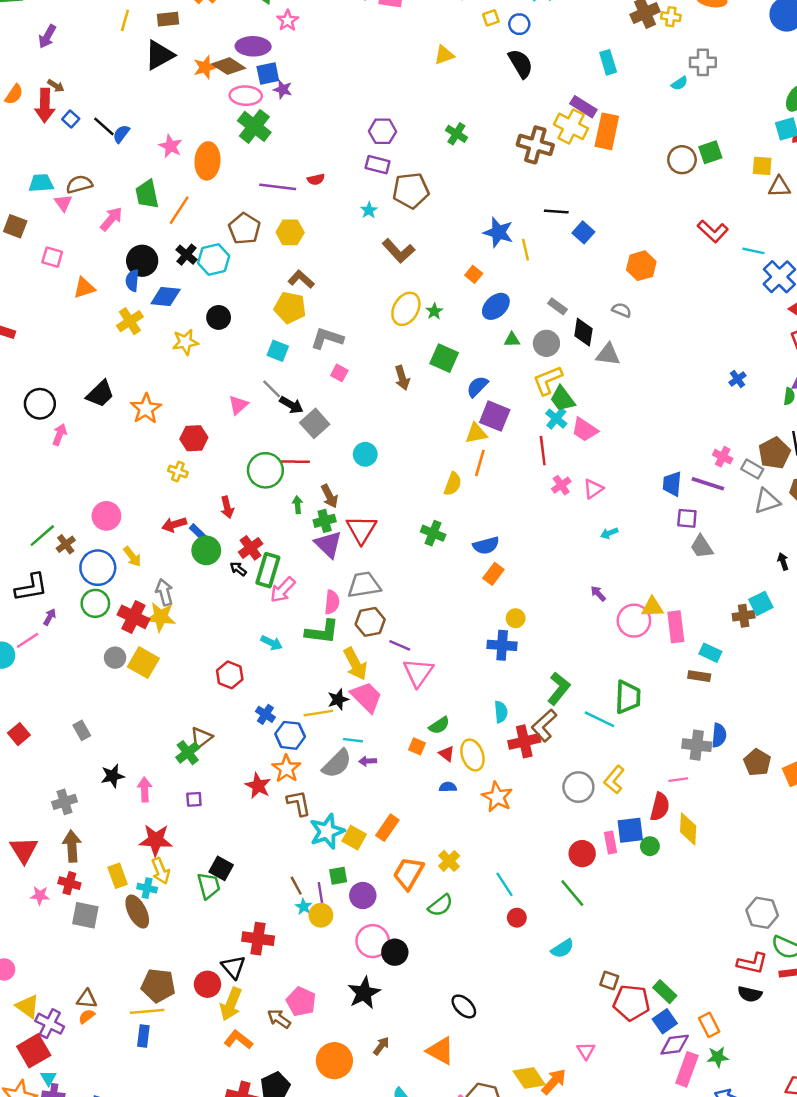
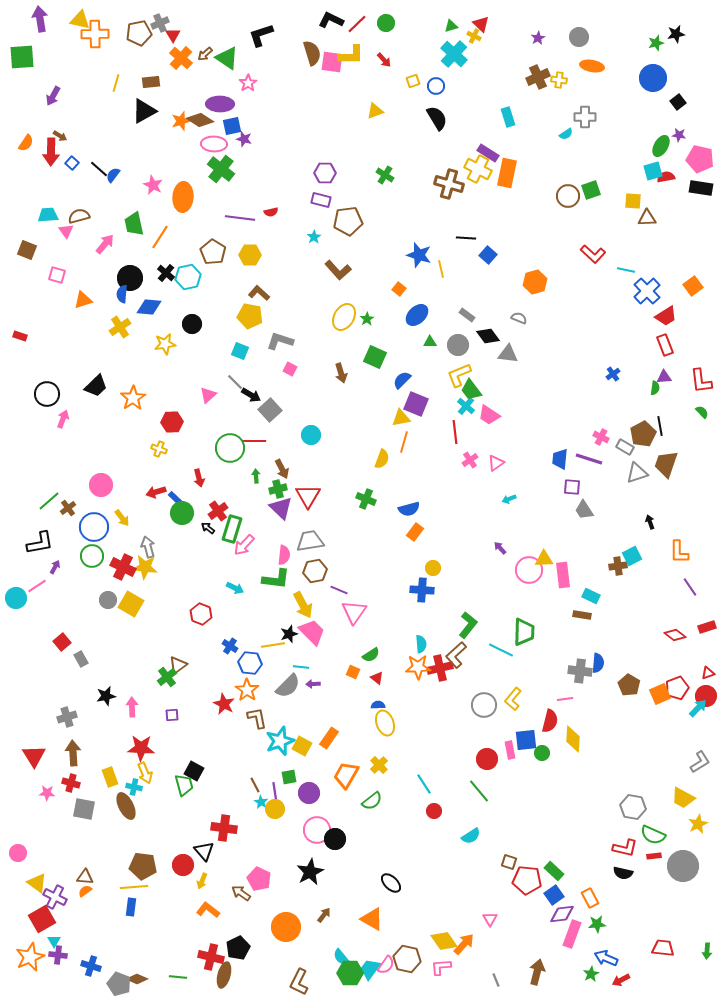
black diamond: (583, 332) -> (488, 336), turned -45
red square: (19, 734) -> (62, 642), moved
yellow ellipse: (472, 755) -> (385, 723), moved
orange star: (497, 797) -> (418, 667), moved, turned -30
yellow arrow: (231, 1004) -> (202, 881), size x0.6

